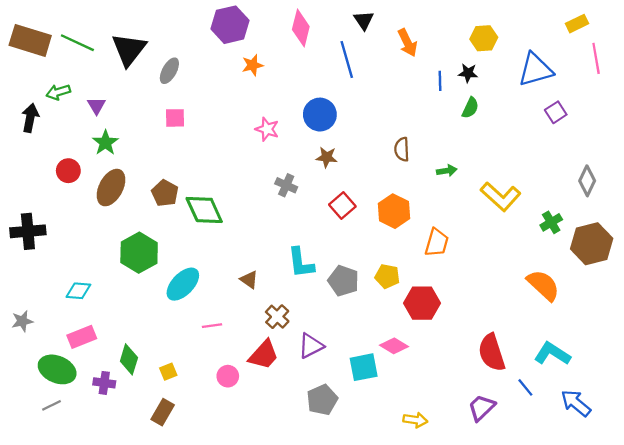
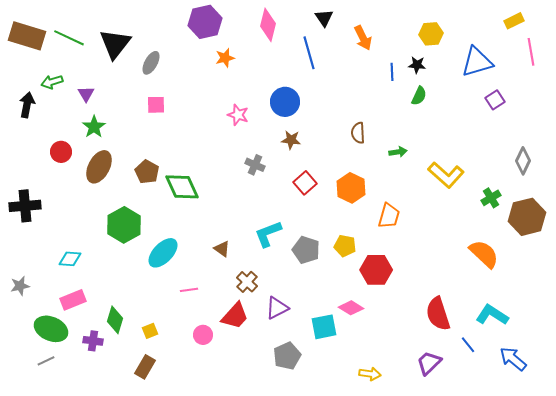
cyan L-shape: (301, 263) -> (268, 234), turned 76

